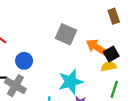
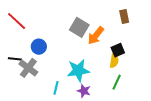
orange arrow: (96, 47) -> (96, 36), moved, turned -90
yellow semicircle: (109, 66) -> (114, 61), turned 104

